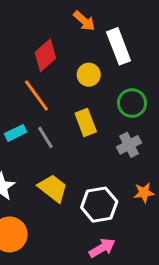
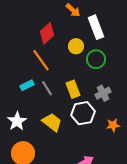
green circle: (132, 103) -> (96, 59), moved
yellow rectangle: (86, 122) -> (73, 89), moved
white hexagon: (99, 205) -> (83, 113), moved

